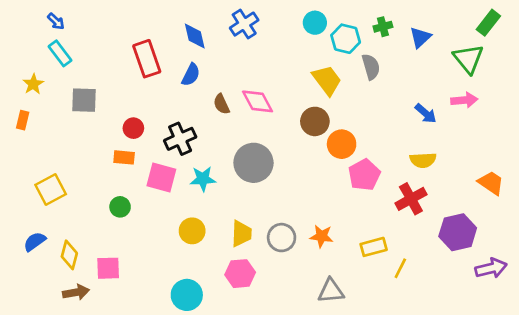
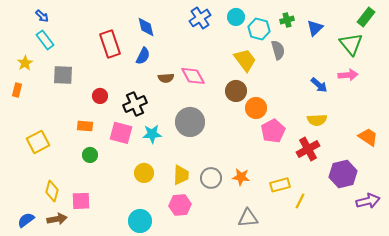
blue cross: (244, 24) -> (200, 18), moved
brown semicircle: (221, 104) -> (166, 78), turned -70
orange rectangle: (124, 157) -> (85, 126), moved
blue semicircle: (35, 242) -> (26, 220), moved

